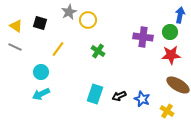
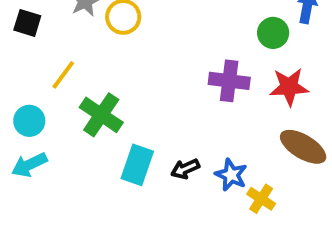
green circle: (170, 32) -> (273, 33), moved
purple cross: (143, 37) -> (229, 81), moved
green cross: (98, 51) -> (101, 115), moved, size x1.5
yellow cross: (167, 111) -> (261, 199), moved

